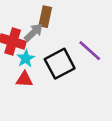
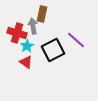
gray arrow: (34, 32) -> (33, 26), turned -56
red triangle: (24, 79) -> (26, 62), turned 32

